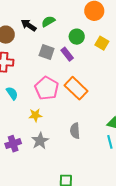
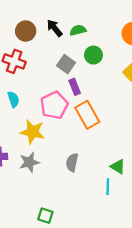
green circle: (77, 37) -> (93, 55), moved
purple rectangle: (67, 54) -> (75, 87), moved
yellow star: (35, 115) -> (32, 132), size x1.5

